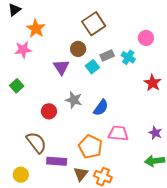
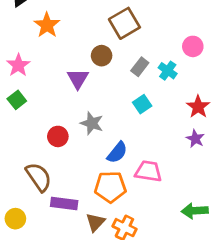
pink star: (23, 50) -> (18, 65), moved, turned -30
gray rectangle: (107, 56) -> (140, 67), turned -32
cyan square: (92, 67) -> (142, 104), moved
blue semicircle: (101, 108) -> (117, 152), moved
purple star: (155, 133) -> (195, 139), moved
orange pentagon: (90, 147) -> (110, 187), turned -30

